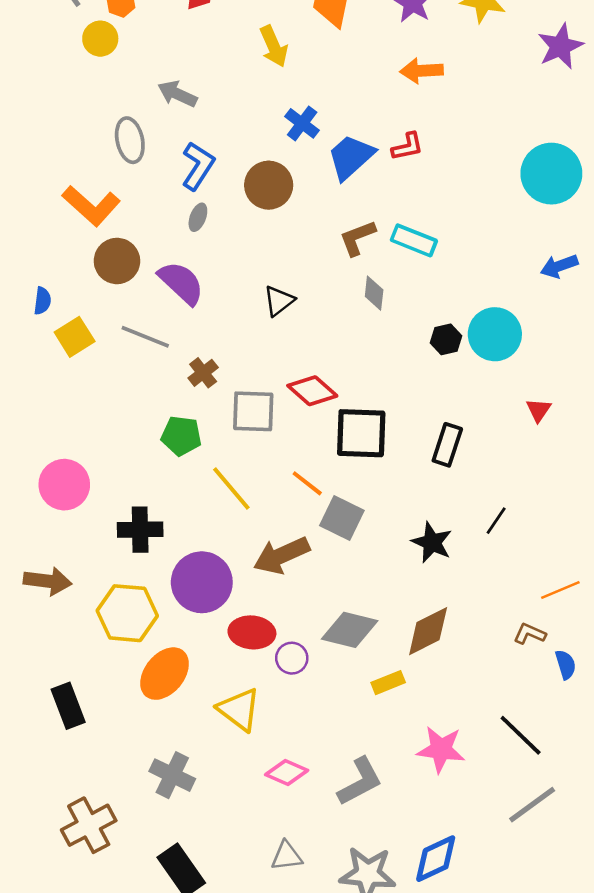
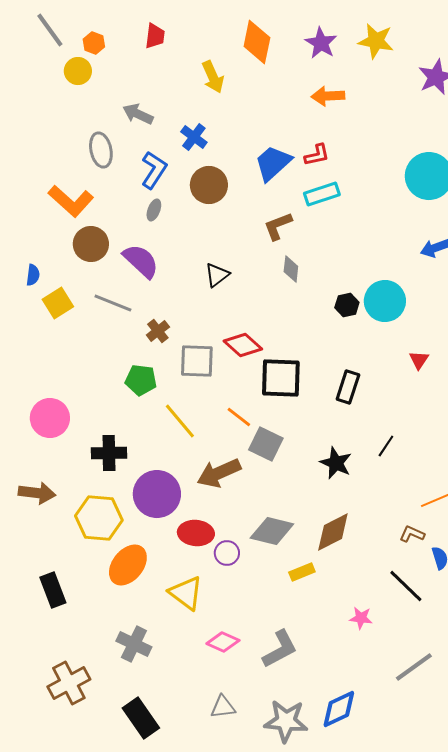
blue cross: (302, 123) -> (194, 137), moved
cyan rectangle: (414, 240) -> (322, 194), moved, turned -40
black line: (521, 735) -> (406, 586), moved
pink star: (441, 749) -> (361, 618), moved, size x0.6

